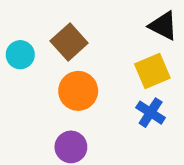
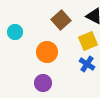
brown square: (69, 42) -> (61, 20), moved

